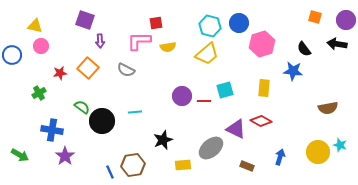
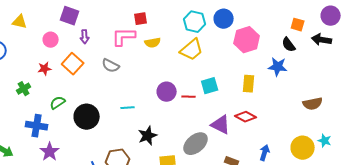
orange square: (315, 17) -> (298, 25), moved
pink circle: (41, 46) -> (51, 40), moved
green semicircle: (82, 107) -> (58, 103), moved, turned -70
cyan line: (135, 112) -> (128, 108), moved

